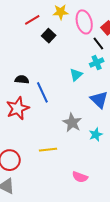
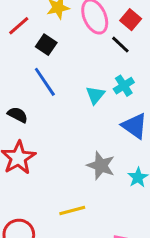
cyan cross: (97, 63) -> (124, 86), moved
black semicircle: (22, 80) -> (18, 115), turned 32
blue line: (42, 92) -> (45, 82), moved

